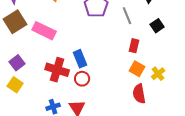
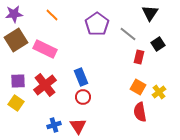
gray line: (127, 16) -> (128, 34), turned -30
red rectangle: (134, 46) -> (139, 57), moved
purple square: (17, 63) -> (18, 81), turned 35
red cross: (57, 70) -> (45, 85), moved, turned 35

